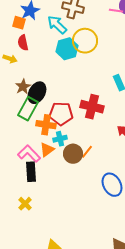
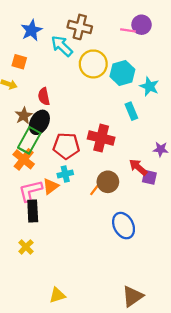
orange square: (19, 23) -> (19, 62), moved
red semicircle: (23, 43) -> (44, 97), moved
cyan hexagon: (67, 49) -> (122, 73), moved
orange cross: (46, 125) -> (24, 159), moved, turned 30
pink L-shape: (29, 154) -> (30, 191), turned -60
brown circle: (73, 154) -> (108, 182), moved

